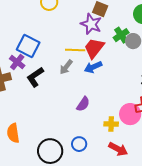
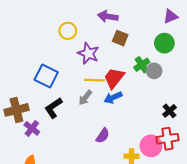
purple star: (91, 24) -> (88, 53), moved
purple cross: (17, 62) -> (32, 128), moved

